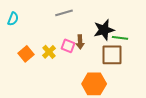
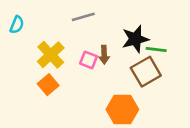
yellow cross: (49, 52) -> (51, 55), moved, size x1.5
orange square: (26, 54) -> (48, 85), moved
brown square: (112, 55) -> (146, 72), turned -30

